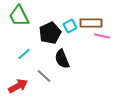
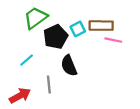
green trapezoid: (19, 16) -> (36, 18), moved, turned 80
gray line: (44, 76) -> (49, 84), turned 42

